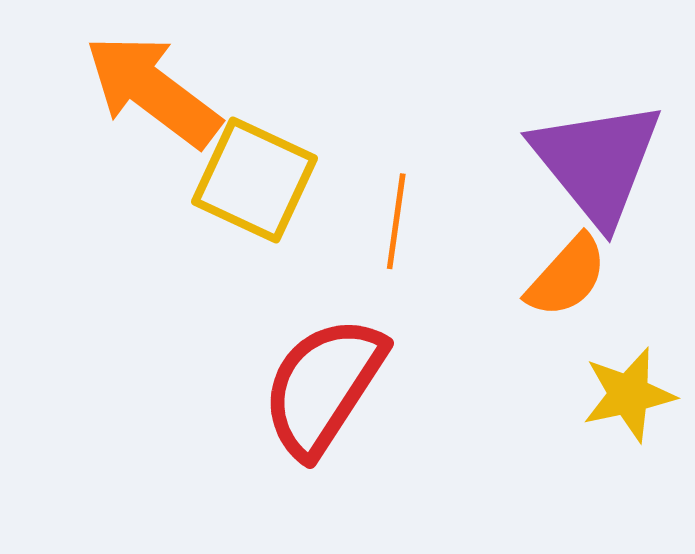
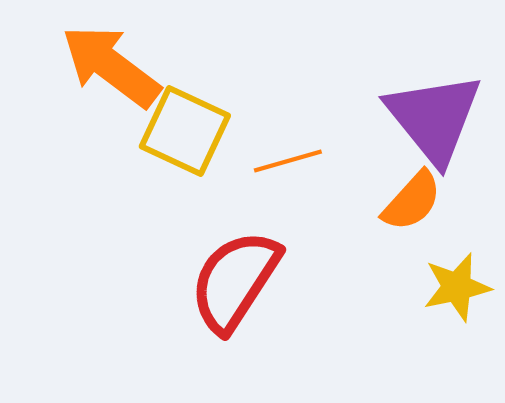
orange line: (396, 221) -> (288, 161), turned 66

